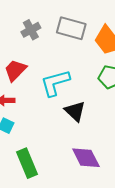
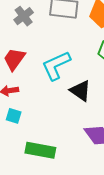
green rectangle: (27, 163) -> (40, 150), turned -48

